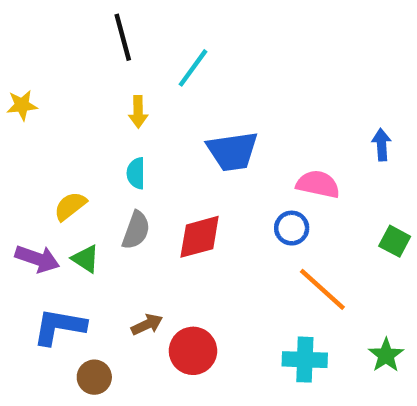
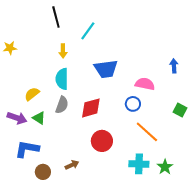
cyan semicircle: (136, 173) -> (62, 79), size x1.5
brown arrow: (147, 325) -> (72, 165), moved
red circle: (193, 351) -> (102, 141), moved
green star: (386, 355) -> (165, 167), moved

